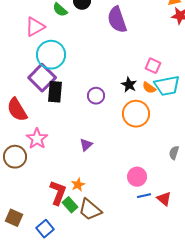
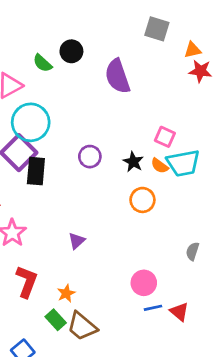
purple circle: (96, 96) -> (90, 157), moved
orange circle: (136, 114) -> (142, 200), size x0.7
red L-shape: (58, 193) -> (27, 282), moved

